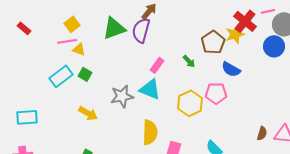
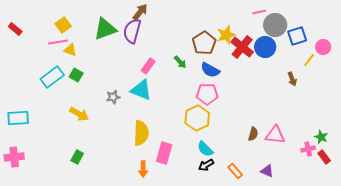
red cross: (245, 21) -> (242, 47), moved
blue semicircle: (231, 69) -> (210, 70), moved
gray star: (122, 96) -> (113, 97), size x0.6
yellow hexagon: (190, 103) -> (197, 118), moved

